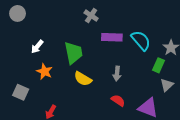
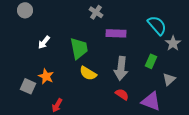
cyan semicircle: (141, 40) -> (157, 25), moved
green rectangle: (158, 65) -> (151, 61), moved
orange star: (44, 72) -> (46, 76), moved
gray arrow: (117, 74) -> (121, 68), size x1.6

